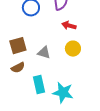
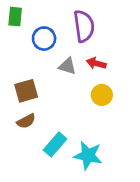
gray triangle: (44, 53) -> (67, 66), moved
cyan rectangle: (39, 85) -> (55, 144), turned 54

